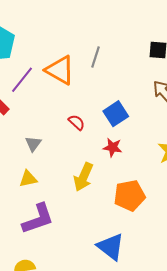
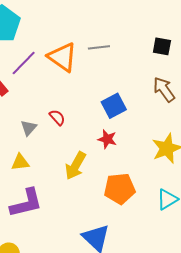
gray line: (95, 57) -> (99, 47), turned 60
red semicircle: (77, 122) -> (57, 117), moved

